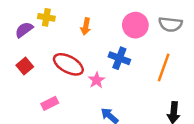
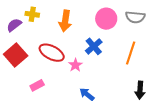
orange arrow: (86, 26) -> (65, 21), size x1.5
blue cross: (119, 58) -> (94, 46), turned 30
red square: (25, 66) -> (16, 55), size x1.6

